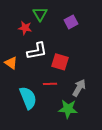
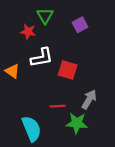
red line: (50, 84) -> (58, 106), moved
cyan semicircle: (28, 98) -> (32, 129), moved

